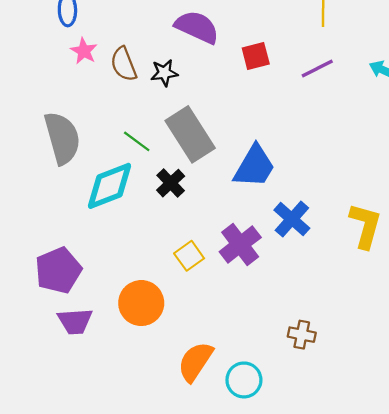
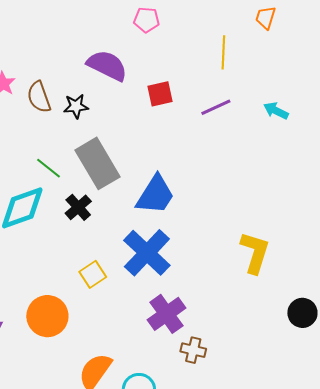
blue cross: (292, 219) -> (147, 253), moved, size x1.4
purple cross: (240, 245) -> (166, 314), moved

